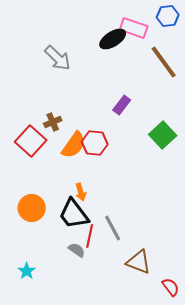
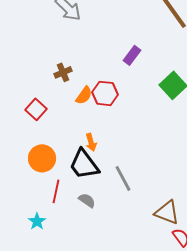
red square: (31, 141) -> (36, 109), moved, size x0.7
orange semicircle: (74, 145) -> (84, 95), size x0.7
red line: (90, 236) -> (56, 191), moved
brown triangle: (139, 262) -> (167, 212), moved

